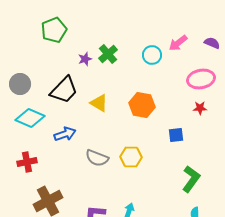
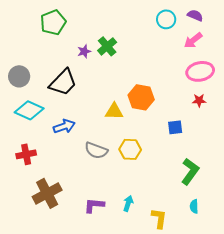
pink arrow: (178, 43) -> (193, 40), moved
purple semicircle: (212, 43) -> (195, 15), moved
cyan circle: (152, 55) -> (166, 19), moved
yellow triangle: (99, 103) -> (114, 111), moved, turned -30

